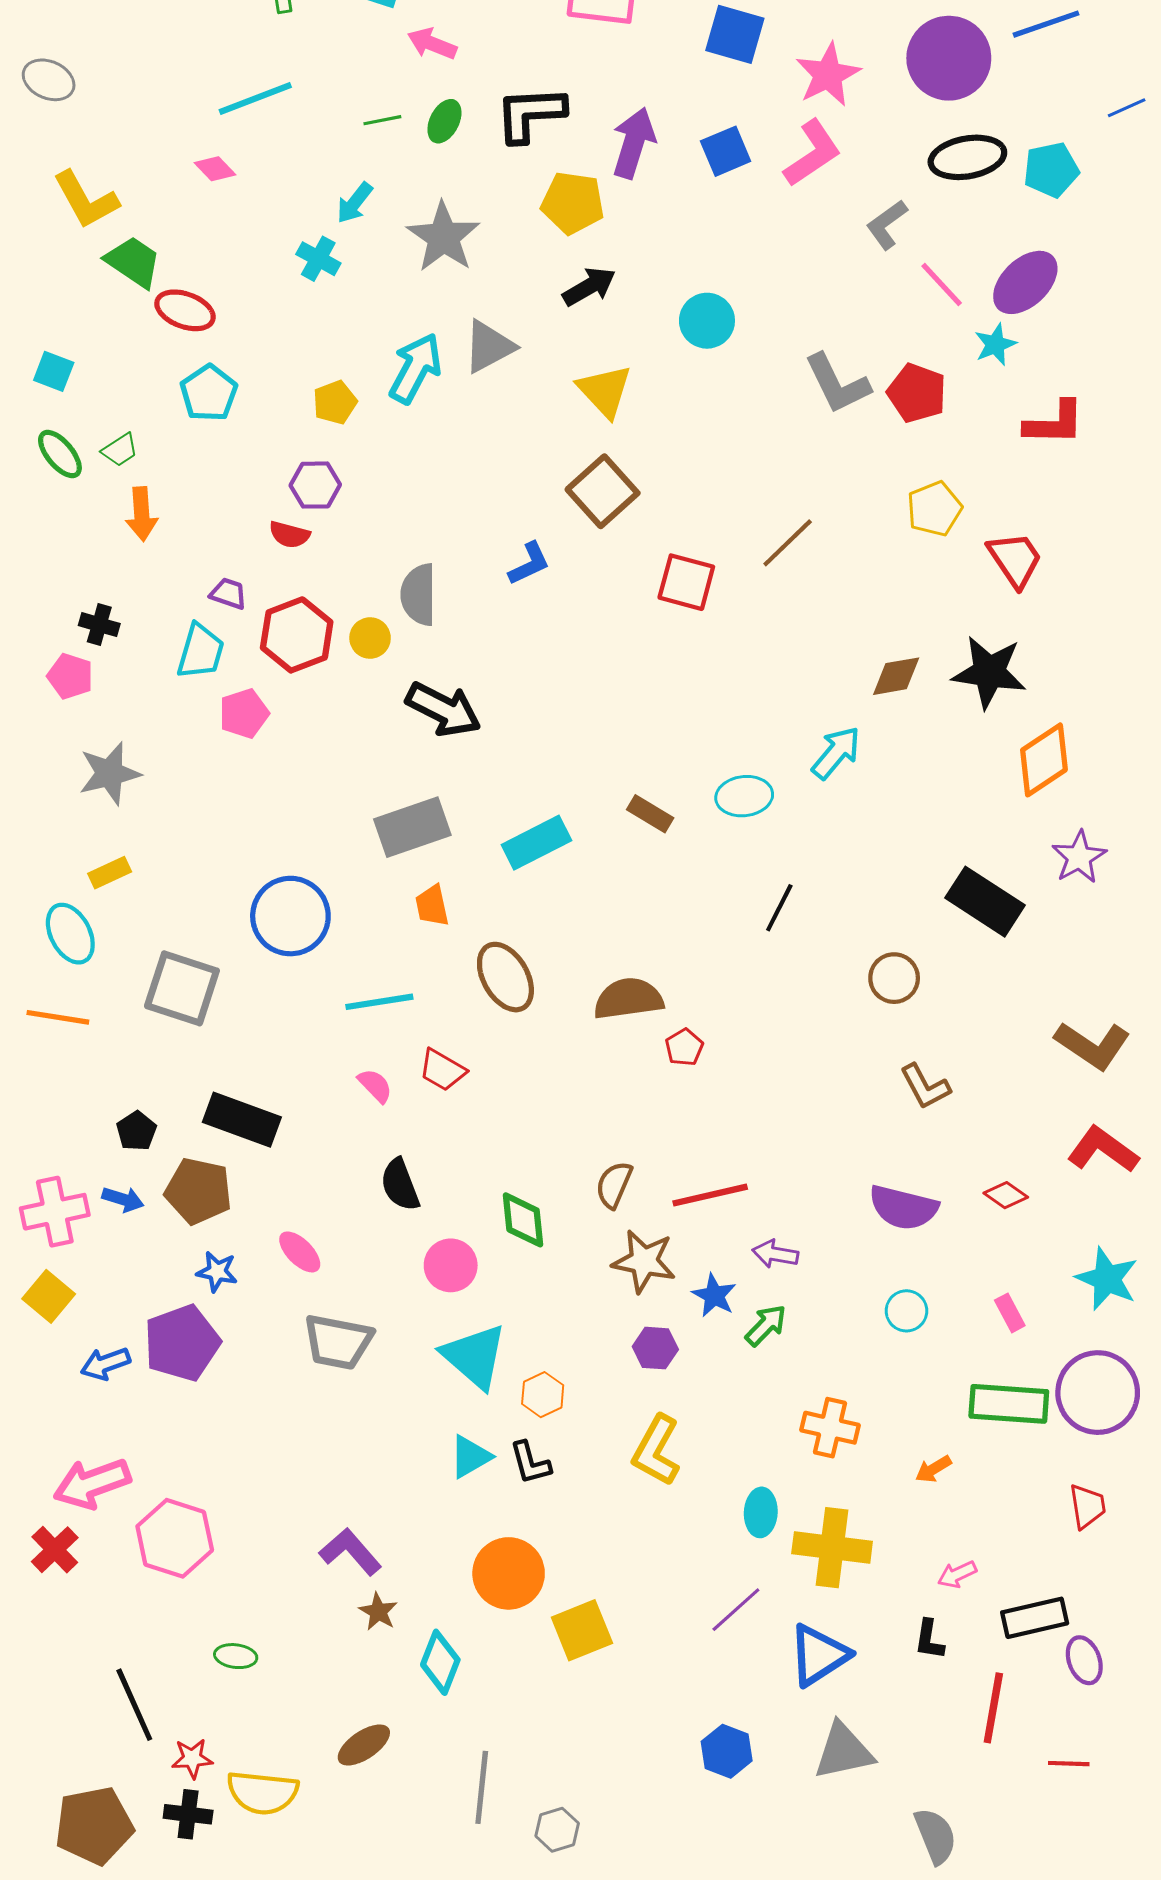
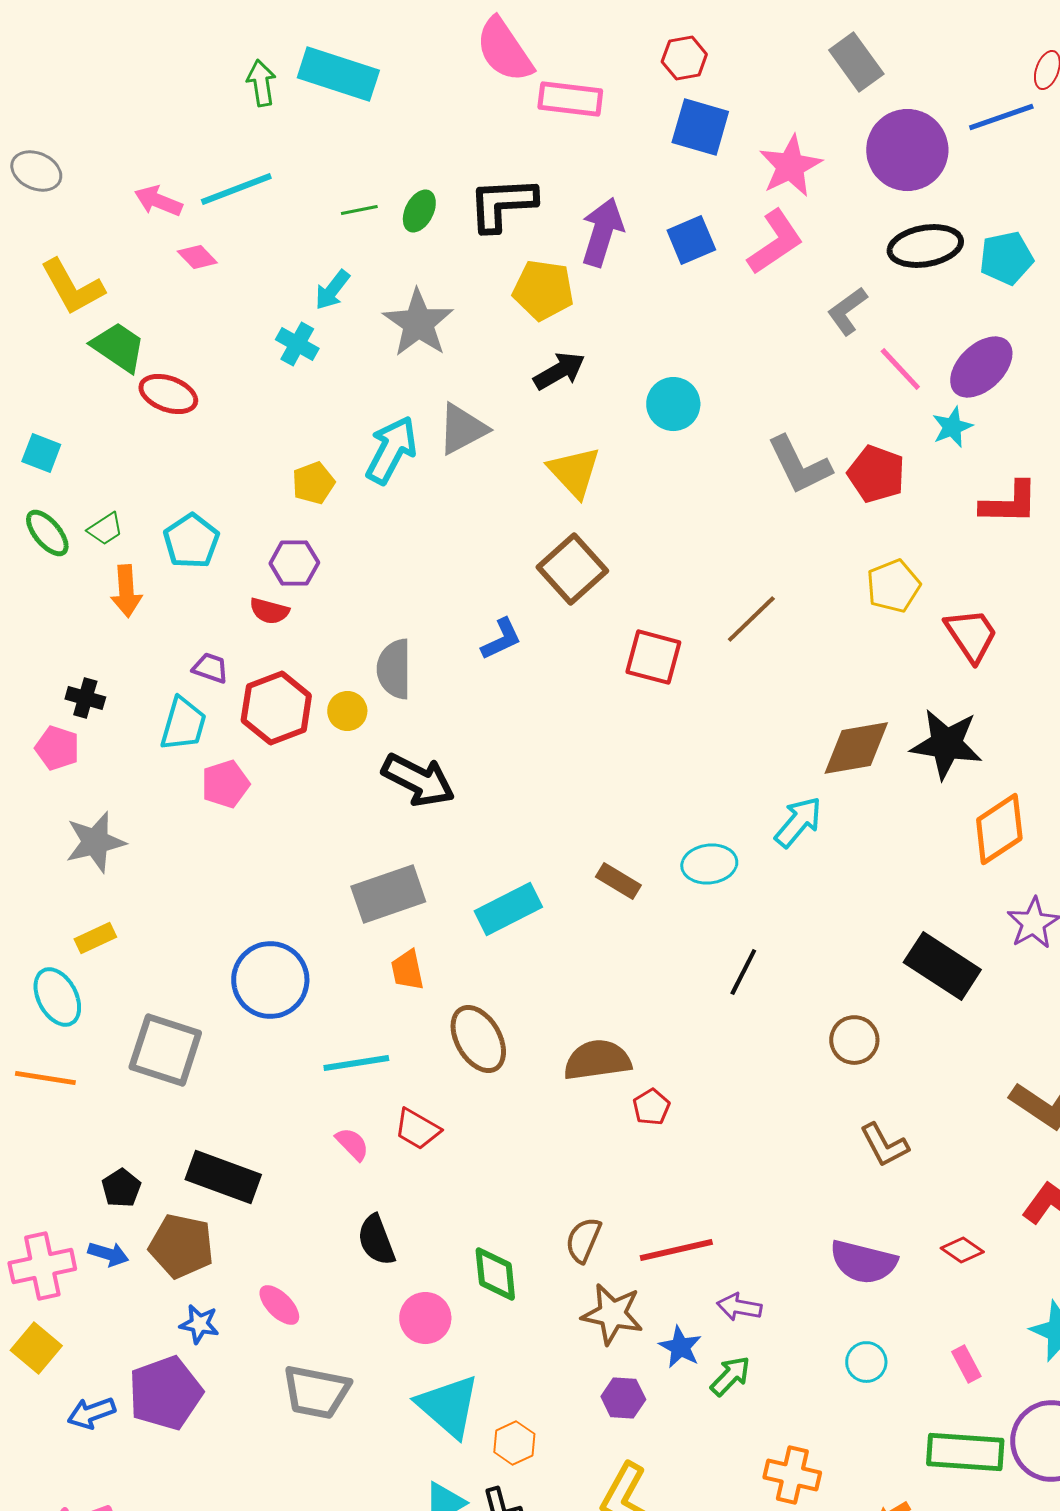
pink arrow: (432, 44) -> (158, 201), moved
cyan pentagon: (209, 393) -> (191, 541), moved
brown diamond: (896, 676) -> (856, 748), size x1.4

